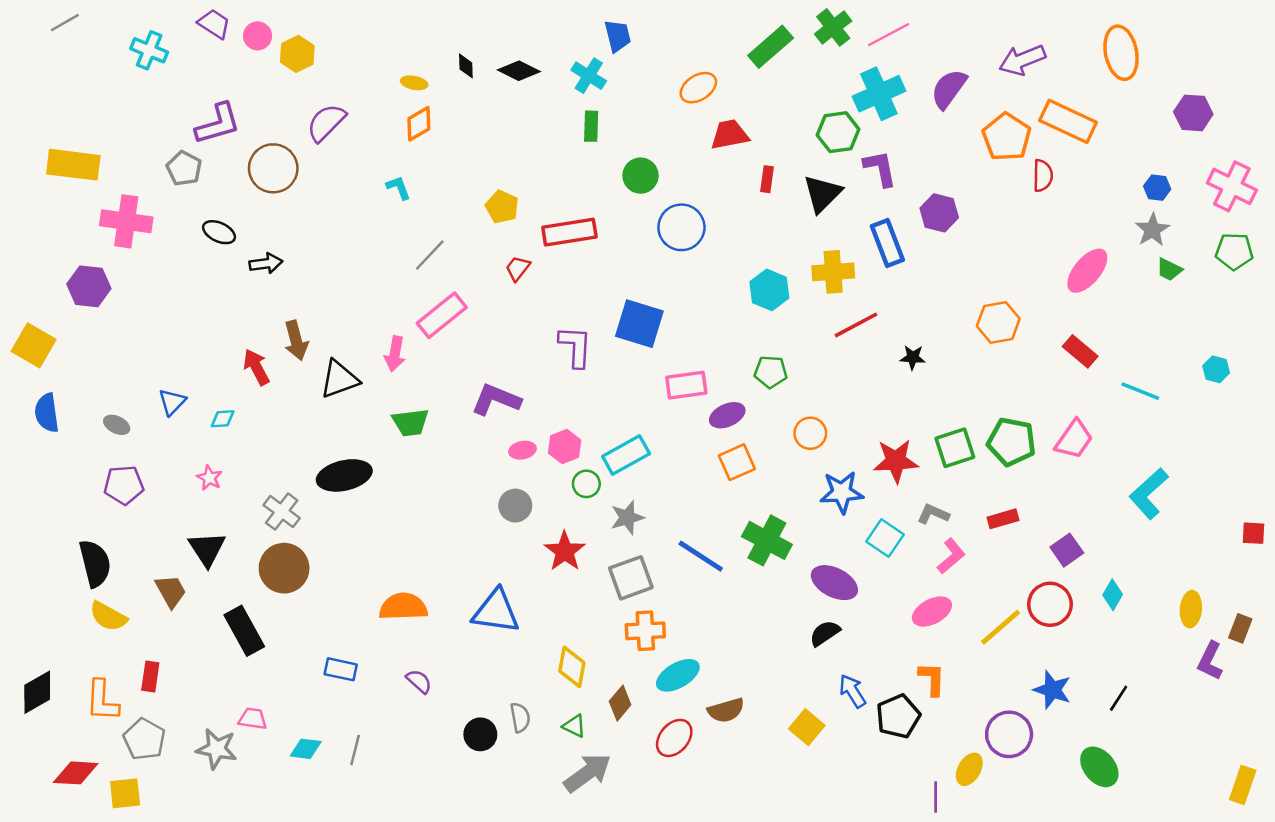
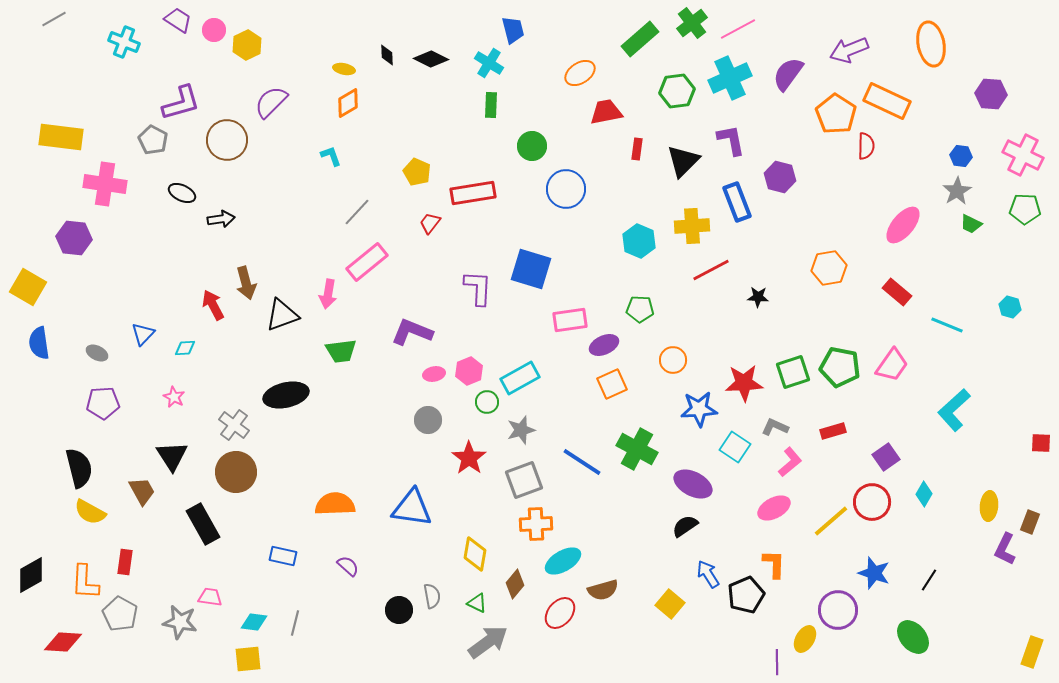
green hexagon: (838, 132) -> (677, 91), moved
yellow square: (125, 793) -> (248, 659), moved

